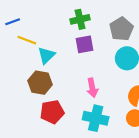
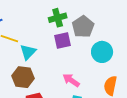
gray pentagon: (121, 29) -> (83, 27), moved
pink arrow: (92, 88) -> (71, 80), turned 138

